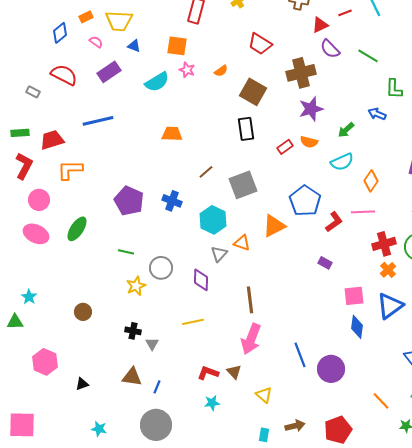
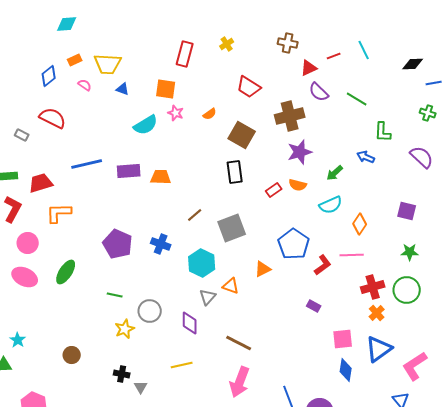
purple rectangle: (109, 72) -> (129, 171), moved, turned 30
orange triangle: (274, 226) -> (263, 269), size x0.7
brown line: (250, 300) -> (239, 343), turned -56

